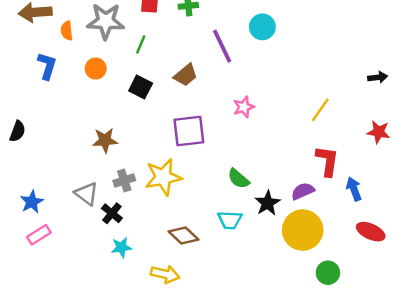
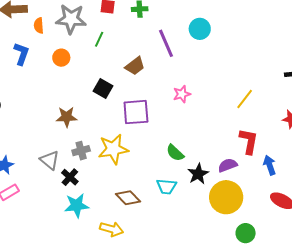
black square: (141, 87) -> (103, 89), moved
cyan star: (121, 247) -> (77, 205), size x1.4

